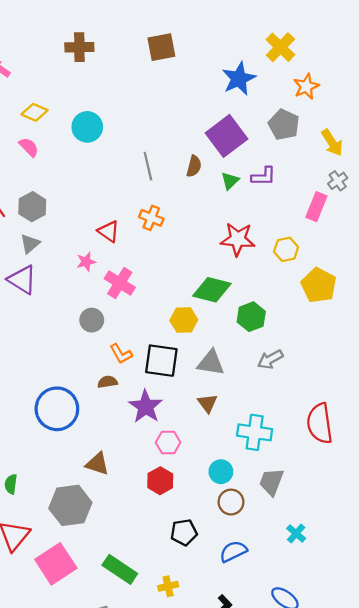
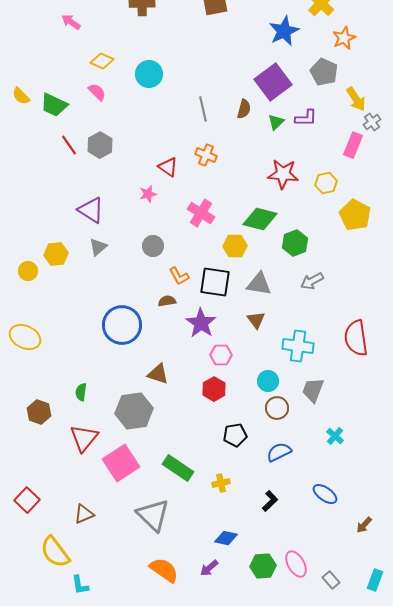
yellow arrow: (332, 143) -> (356, 99), moved
gray triangle: (30, 244) -> (98, 247), moved
pink cross: (120, 283) -> (201, 213), moved

